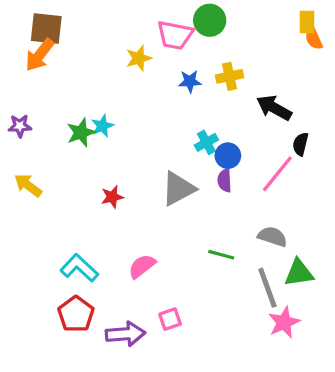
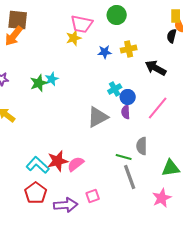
pink trapezoid: (175, 35) -> (82, 24), moved
black semicircle: (300, 144) -> (172, 36), moved
red star: (112, 197) -> (58, 161), moved, size x1.5
gray semicircle: (272, 237) -> (142, 146), moved, turned -108
gray line: (267, 288) -> (130, 177), moved

